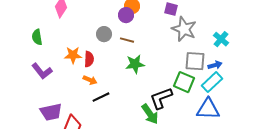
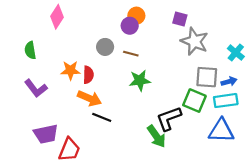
orange arrow: (90, 80) -> (89, 98), size x1.5
cyan rectangle: (212, 82) -> (226, 101), turned 35
black line: (101, 97) -> (102, 117), turned 48

